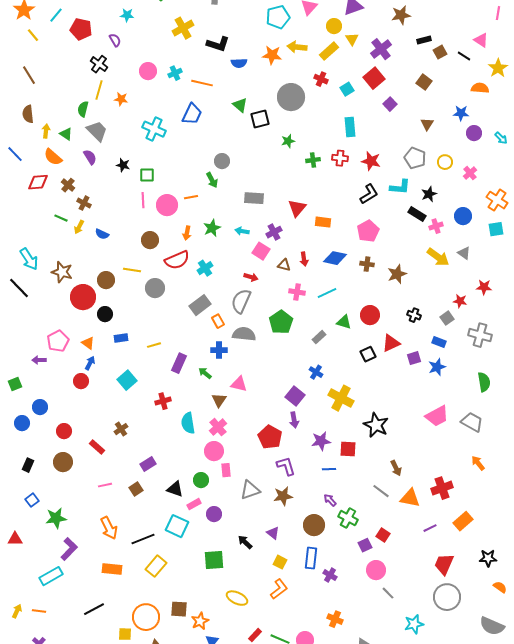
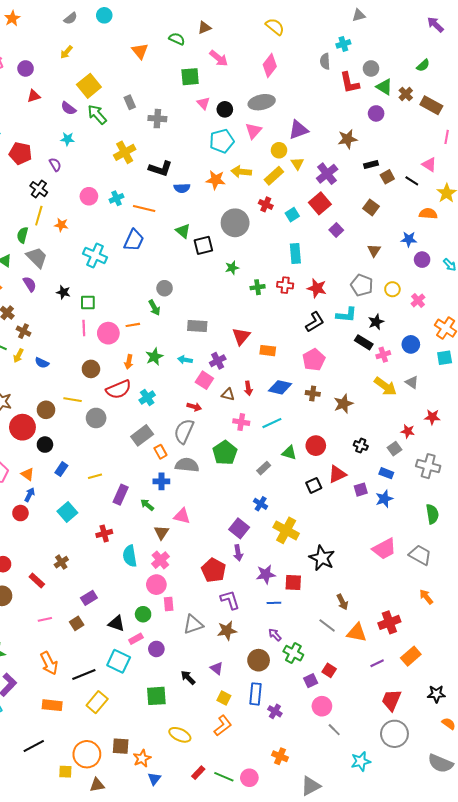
blue rectangle: (121, 338) -> (61, 469), turned -48

